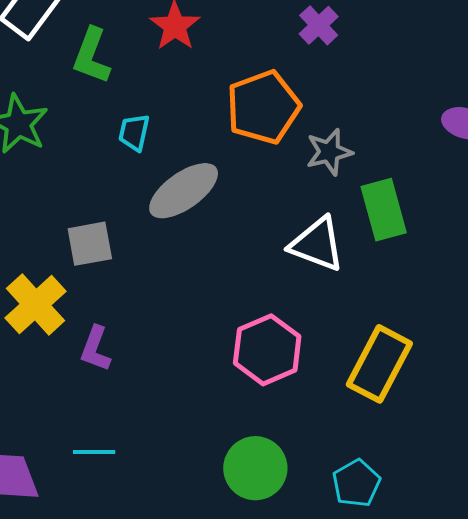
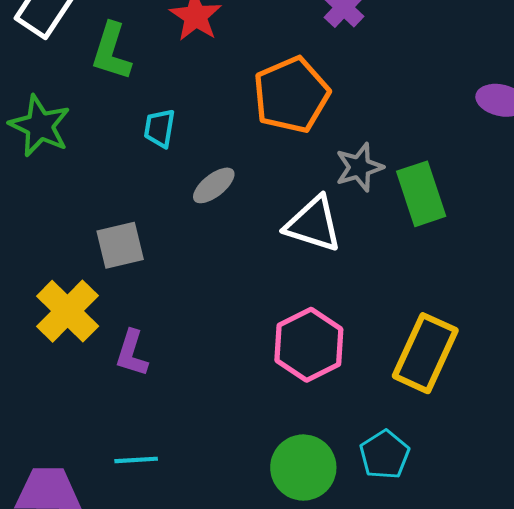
gray star: (329, 152) -> (359, 167), moved
gray ellipse: (184, 191) -> (214, 185), size x0.6
white triangle: (317, 244) -> (313, 224), moved
cyan pentagon: (356, 483) -> (385, 455), moved

